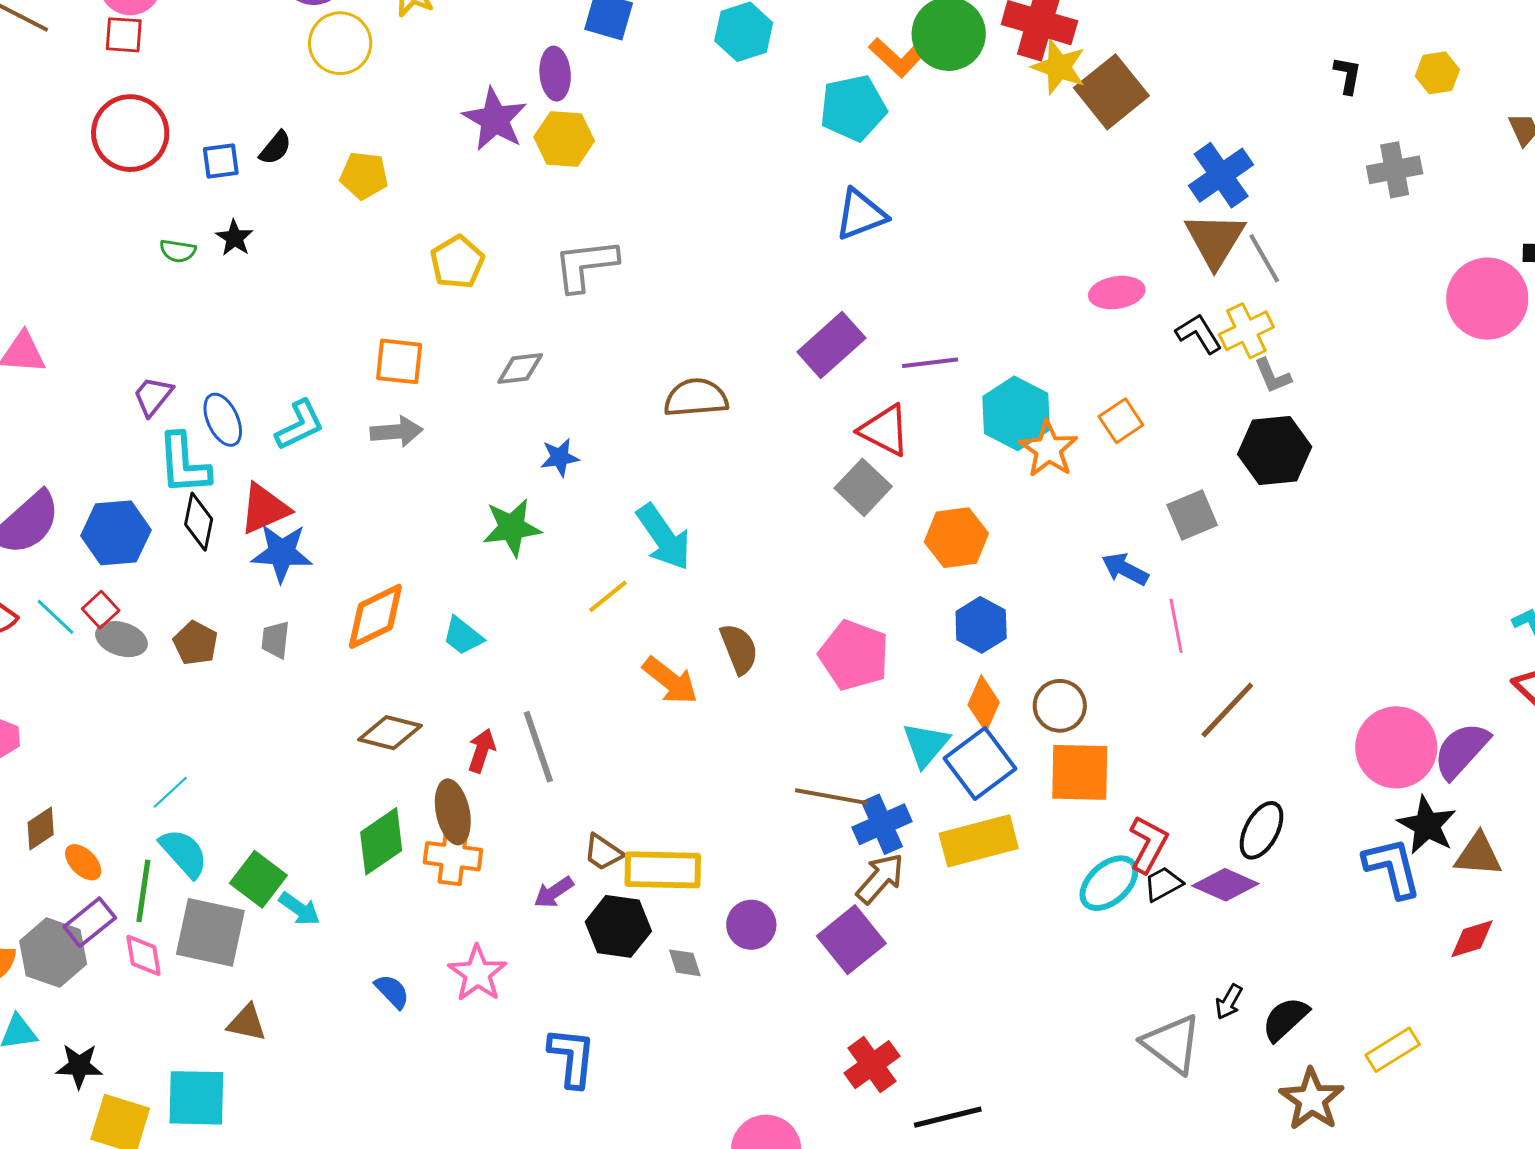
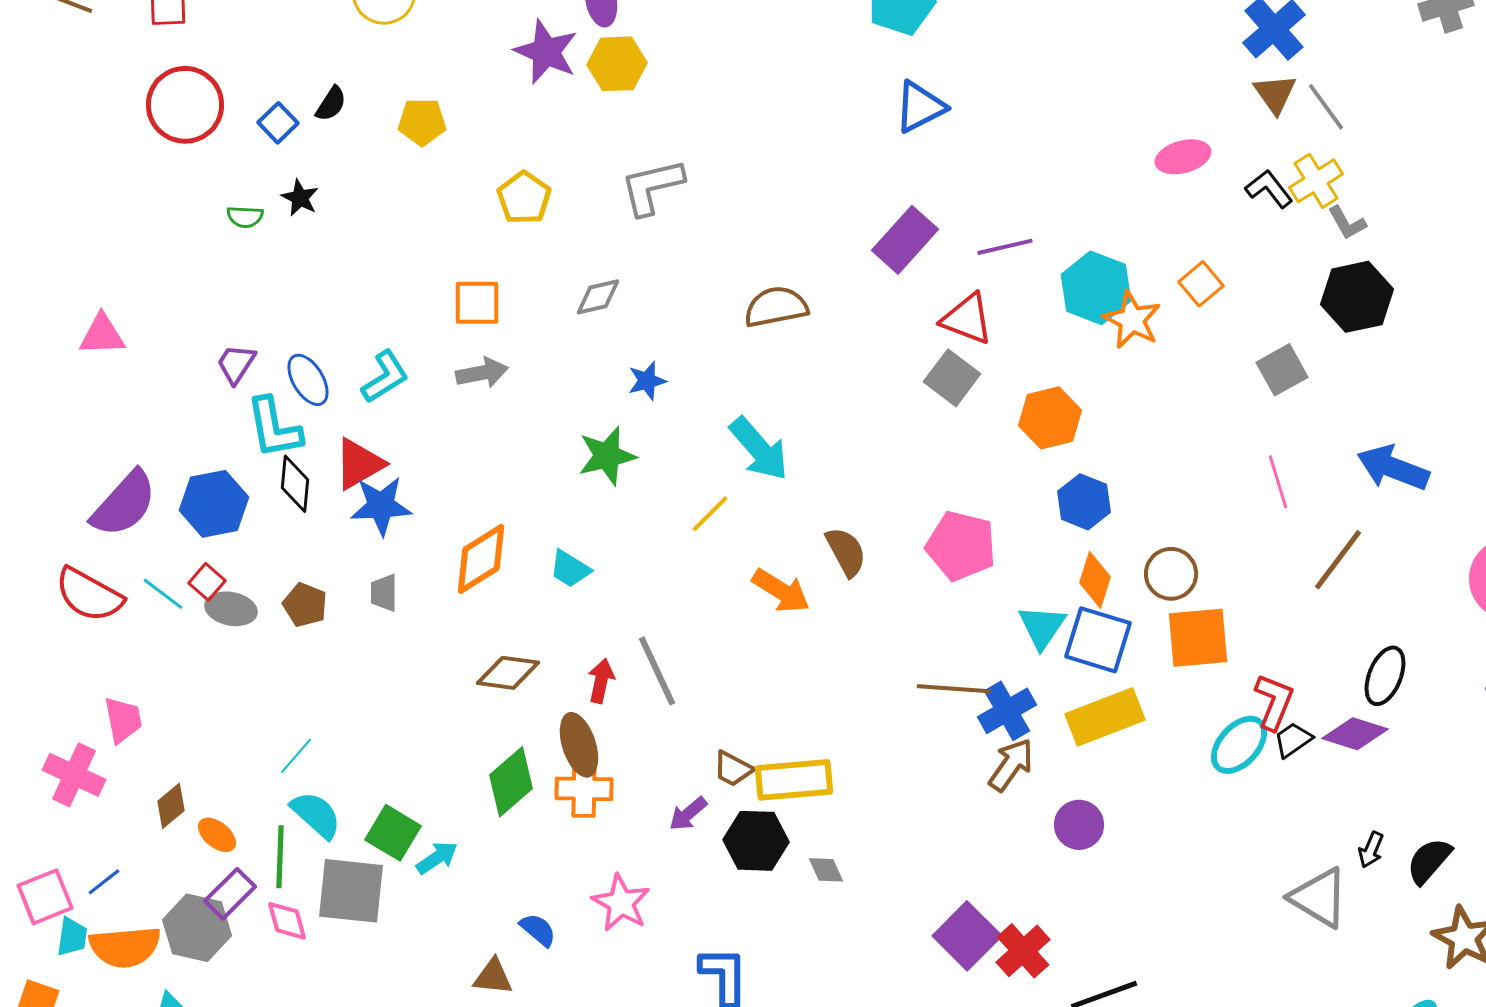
blue square: (221, 161) -> (278, 123), turned -30
brown triangle: (1215, 240) -> (1275, 94), size x0.7
blue arrow: (1125, 569) -> (1393, 468), moved, size x1.5
blue square: (980, 764) -> (1098, 640), turned -30
cyan arrow: (299, 909) -> (437, 858), turned -63
purple circle: (751, 925) -> (1079, 825), moved
purple square: (851, 940) -> (967, 936), moved
brown triangle: (247, 1023) -> (493, 977), moved

